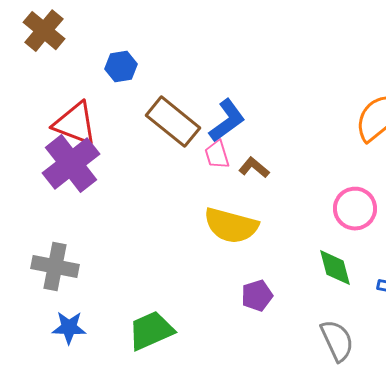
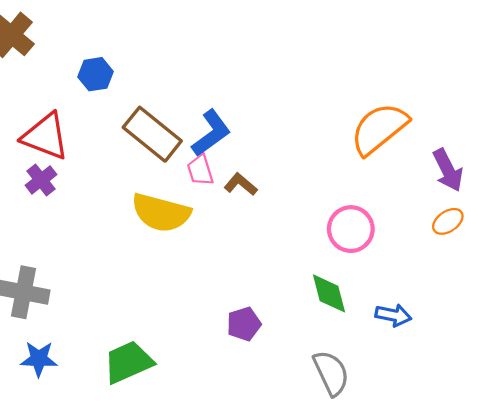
purple cross: (71, 164) -> (41, 180), size x0.5
yellow semicircle: (231, 226) -> (161, 213), moved

